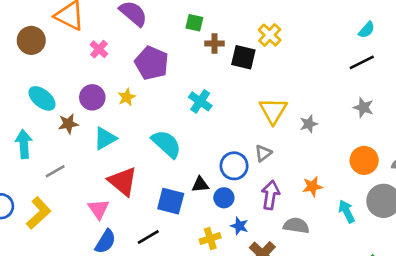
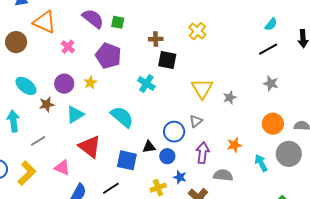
green square: (194, 23) -> (118, 22), moved
black square: (243, 57) -> (167, 60), moved
pink triangle: (98, 209) -> (62, 168), moved, turned -30

